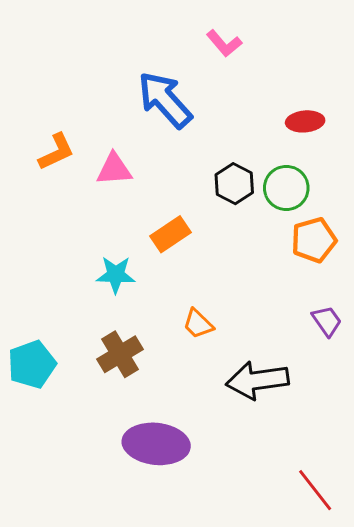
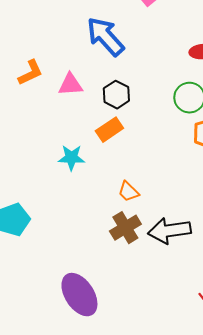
black hexagon: (234, 184) -> (116, 95), moved
brown cross: (120, 354) -> (125, 228), moved
purple ellipse: (156, 444) -> (79, 295), moved, turned 51

